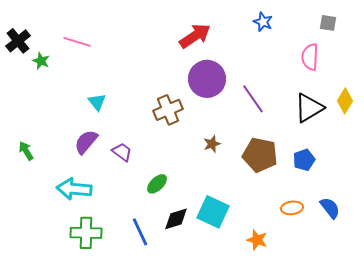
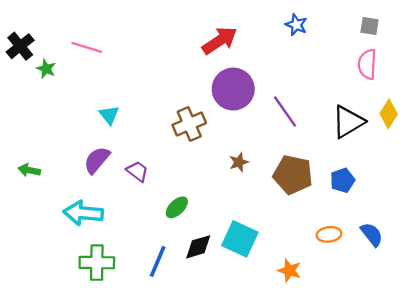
pink semicircle: (310, 57) -> (367, 64), moved
green arrow: (26, 151) -> (29, 170), turned -48
blue line: (140, 232) -> (158, 261), turned 48

